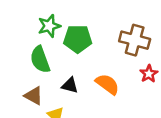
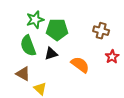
brown cross: (135, 40) -> (101, 31), size x0.7
black triangle: (70, 85) -> (51, 54), moved, turned -32

